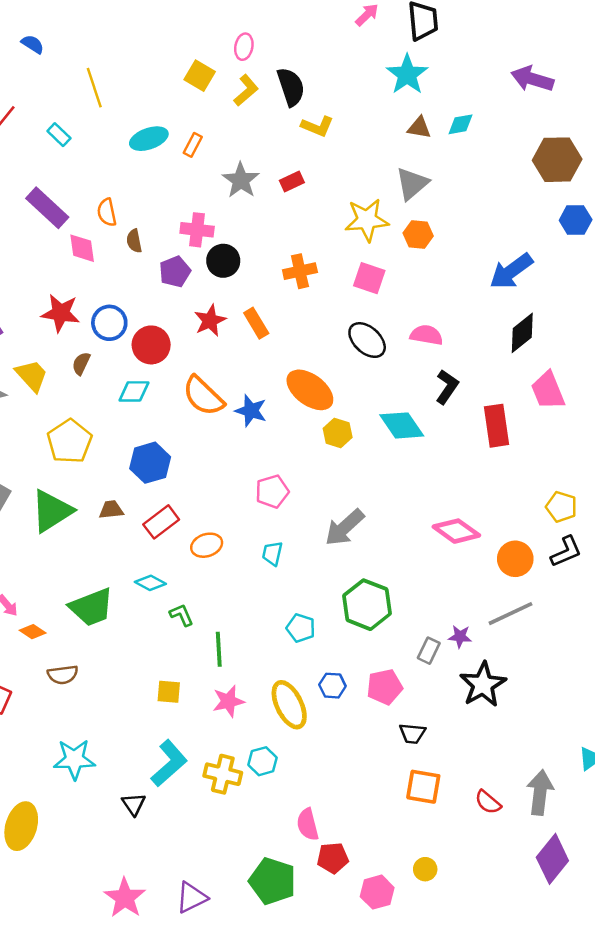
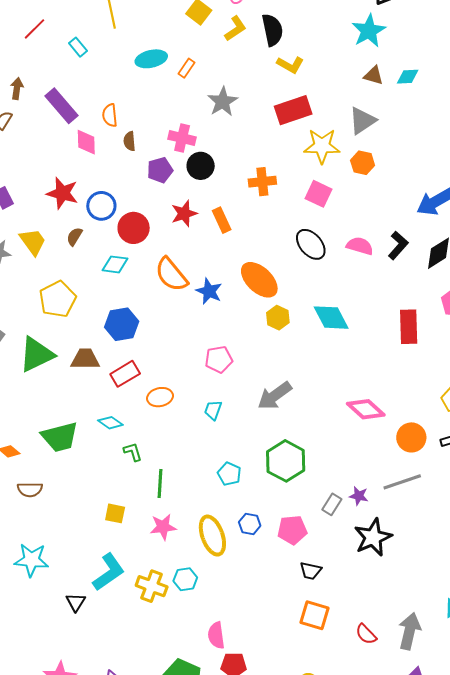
red rectangle: (292, 182) -> (293, 110), moved, size x1.8
black L-shape: (447, 387) -> (398, 245), moved
brown trapezoid: (111, 510) -> (85, 359), size x1.4

